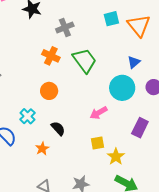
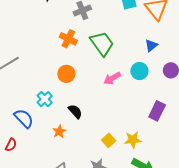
cyan circle: (122, 88) -> (139, 71), size x0.7
pink arrow: (99, 113) -> (112, 78), moved
yellow square: (97, 143) -> (109, 140), moved, turned -32
yellow star: (116, 157) -> (133, 140), turned 30

